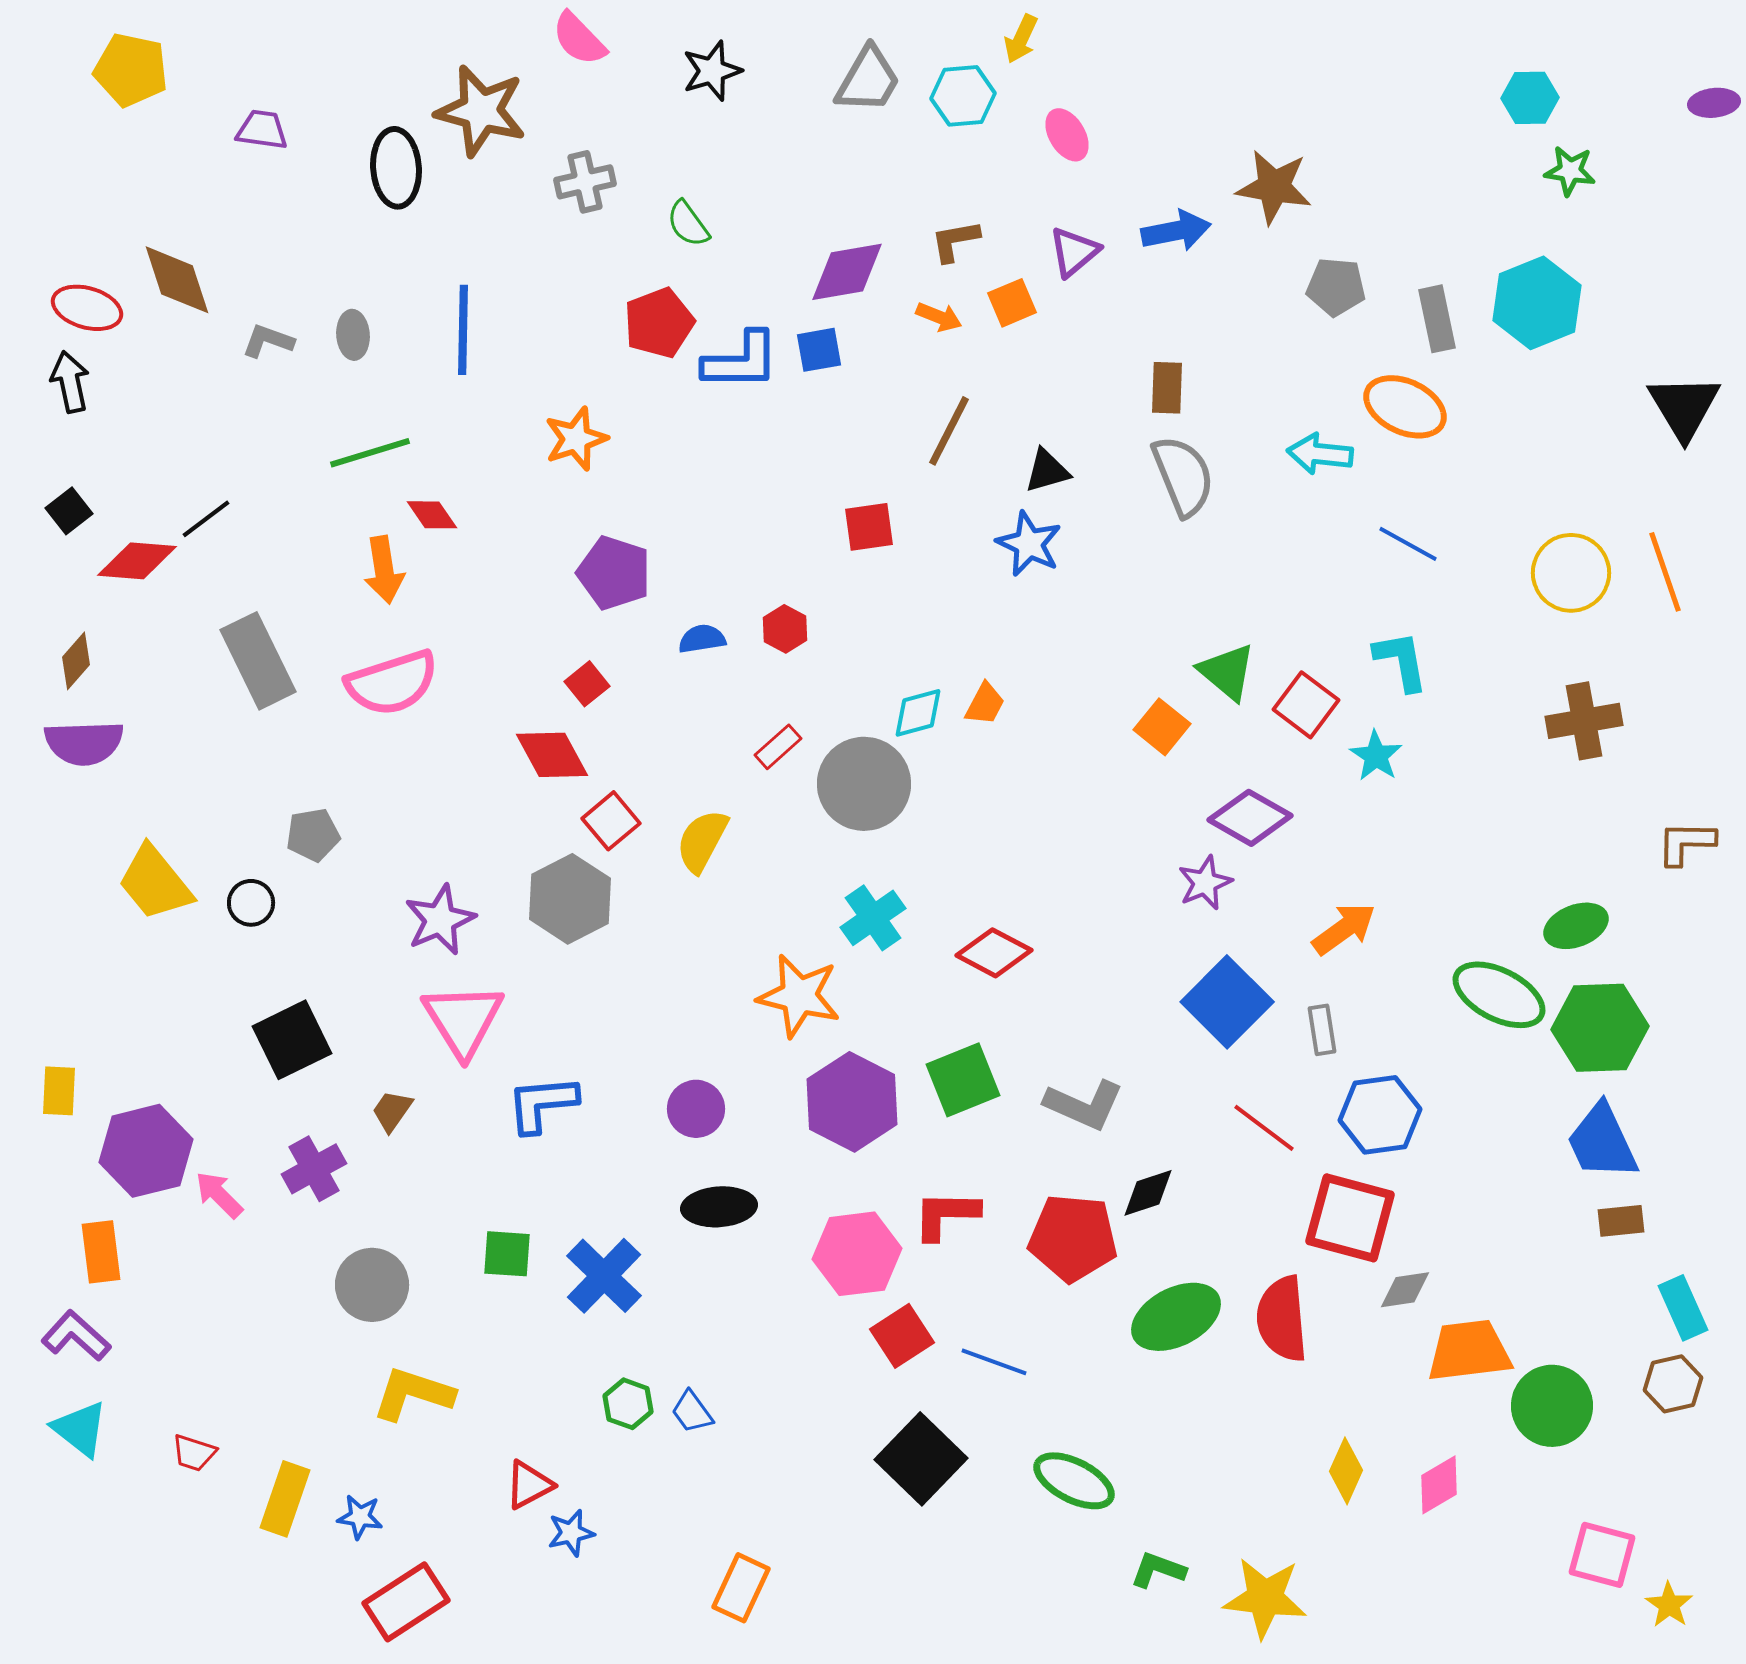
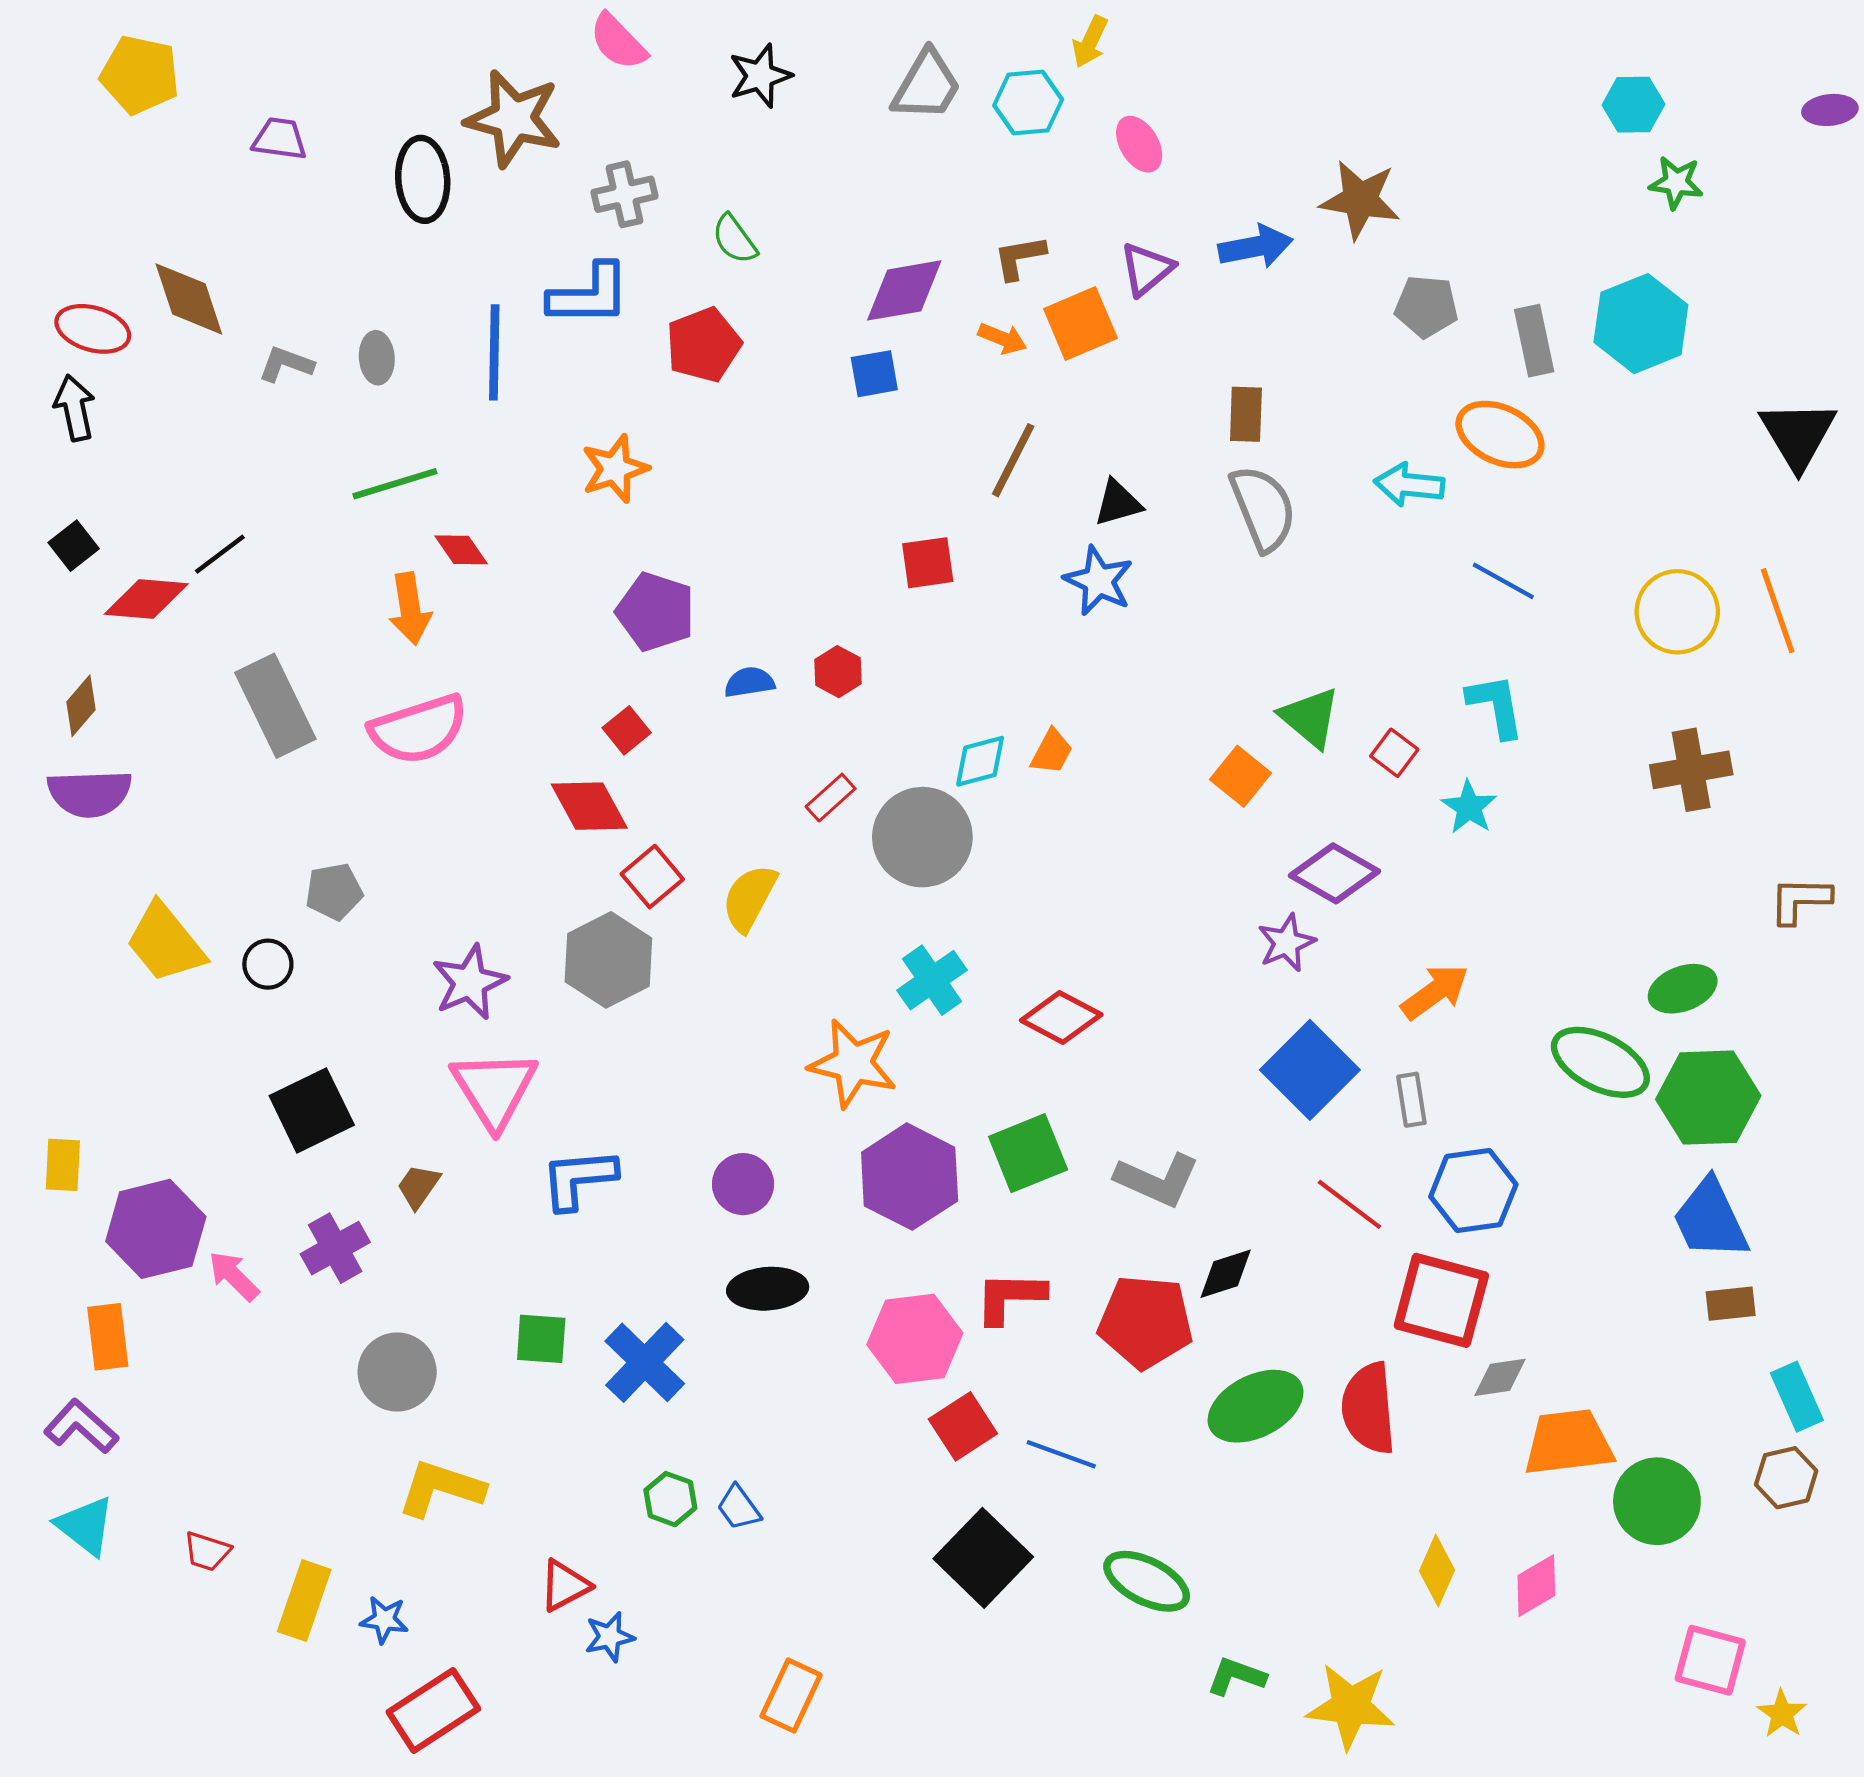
orange square: (1012, 303) -> (1080, 324), size x1.4
blue L-shape: (741, 361) -> (589, 295), moved
red square: (1306, 705) -> (1394, 753), size x0.7

